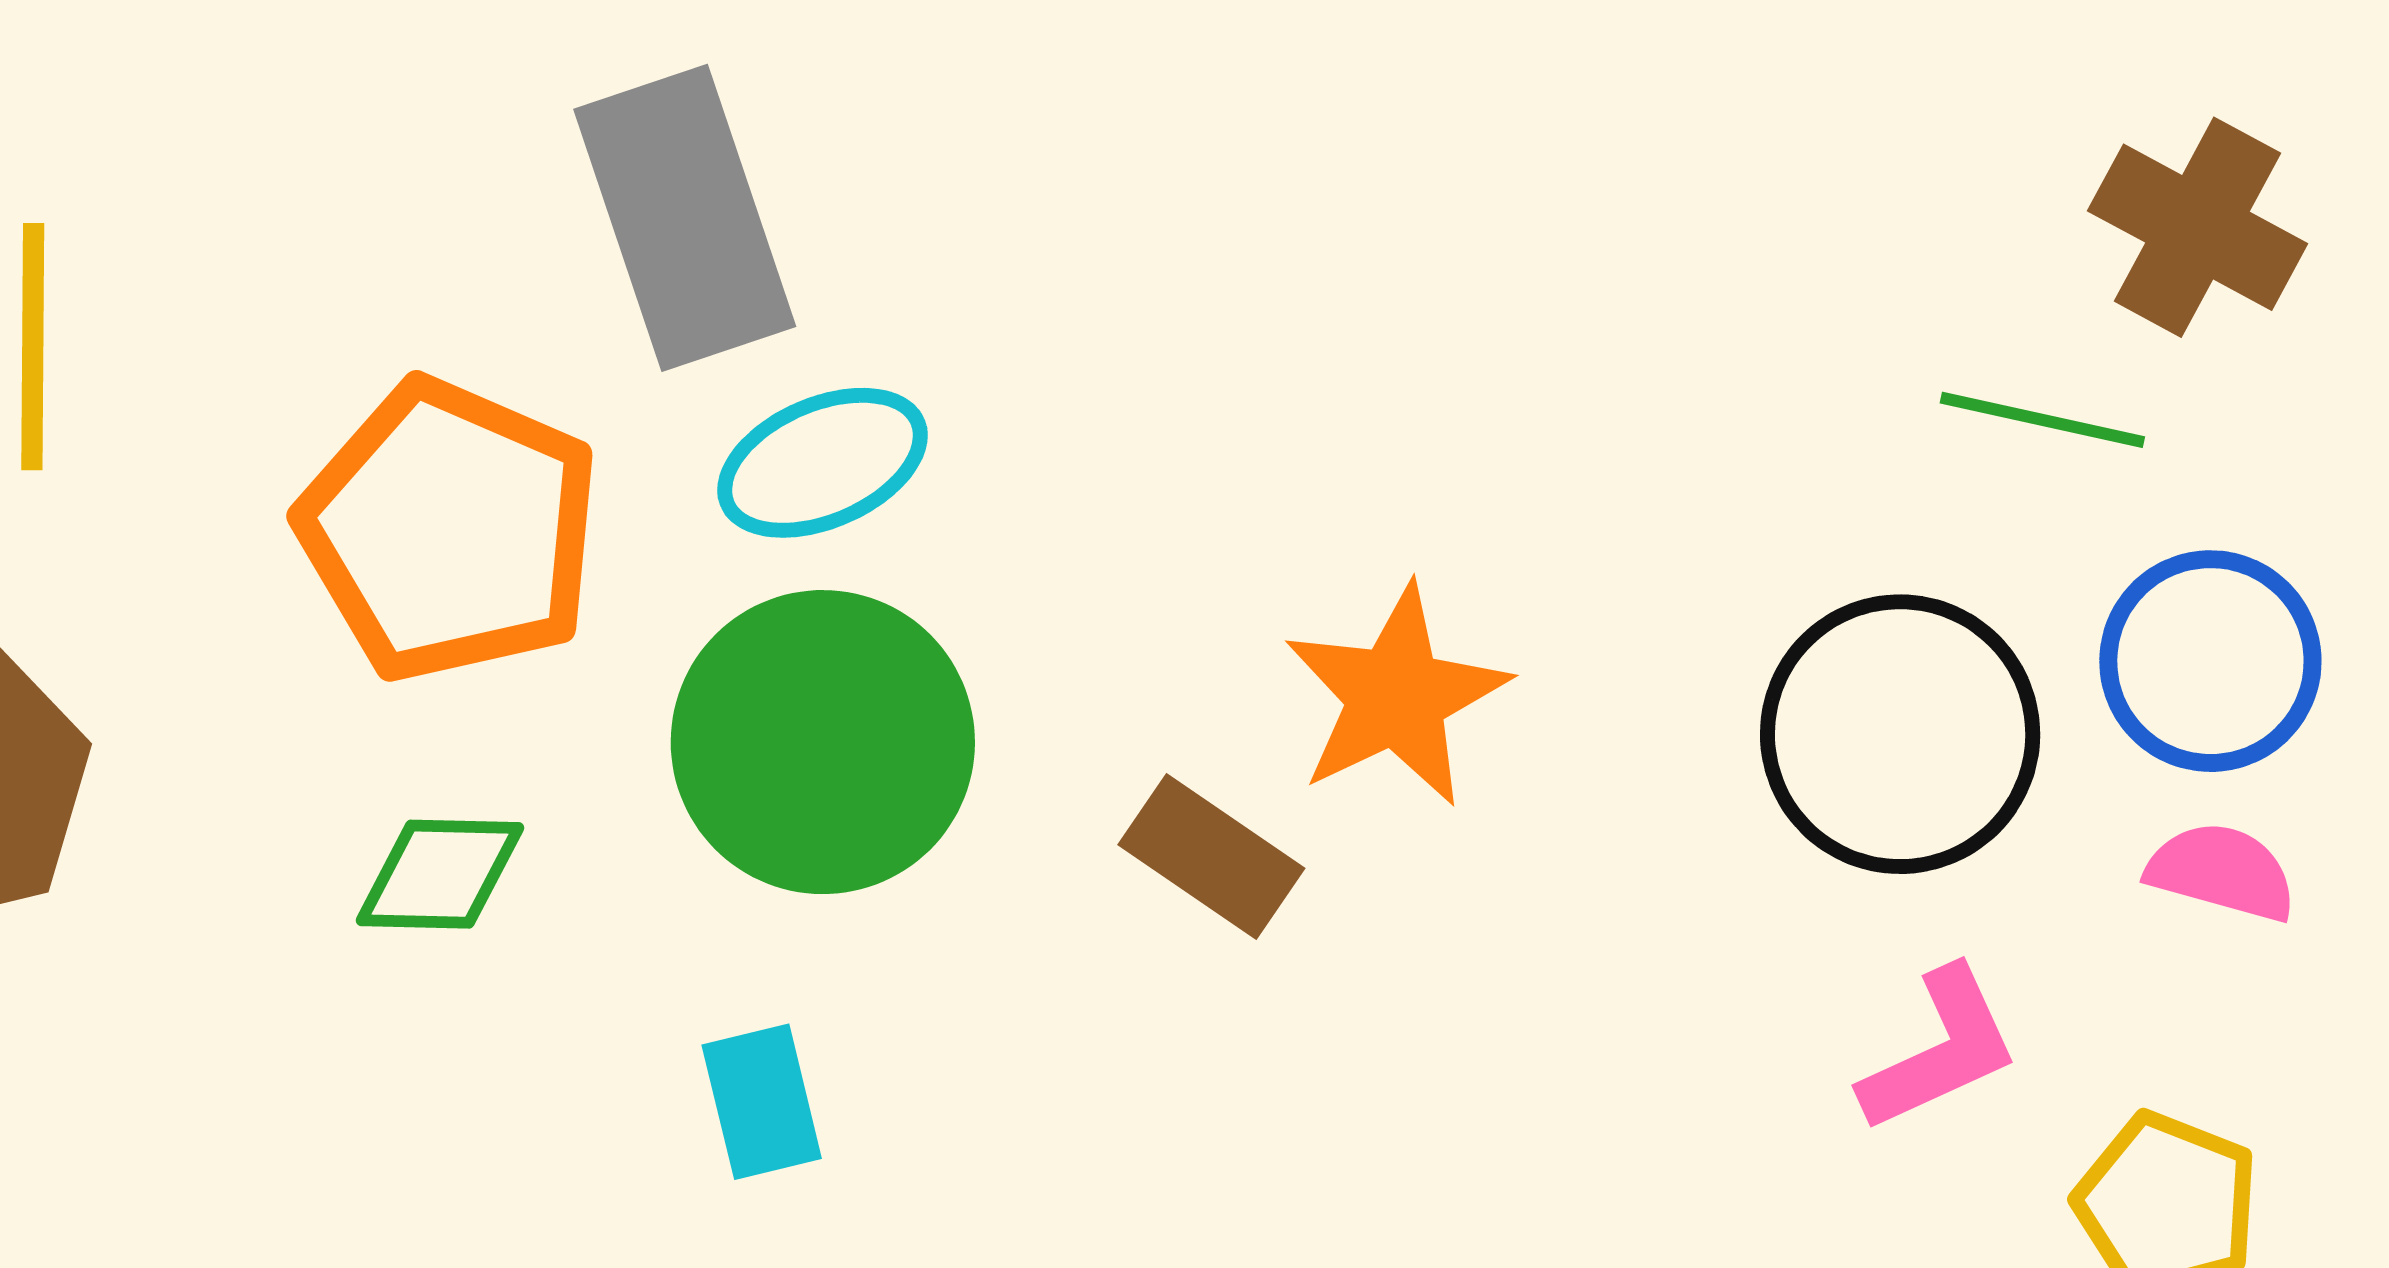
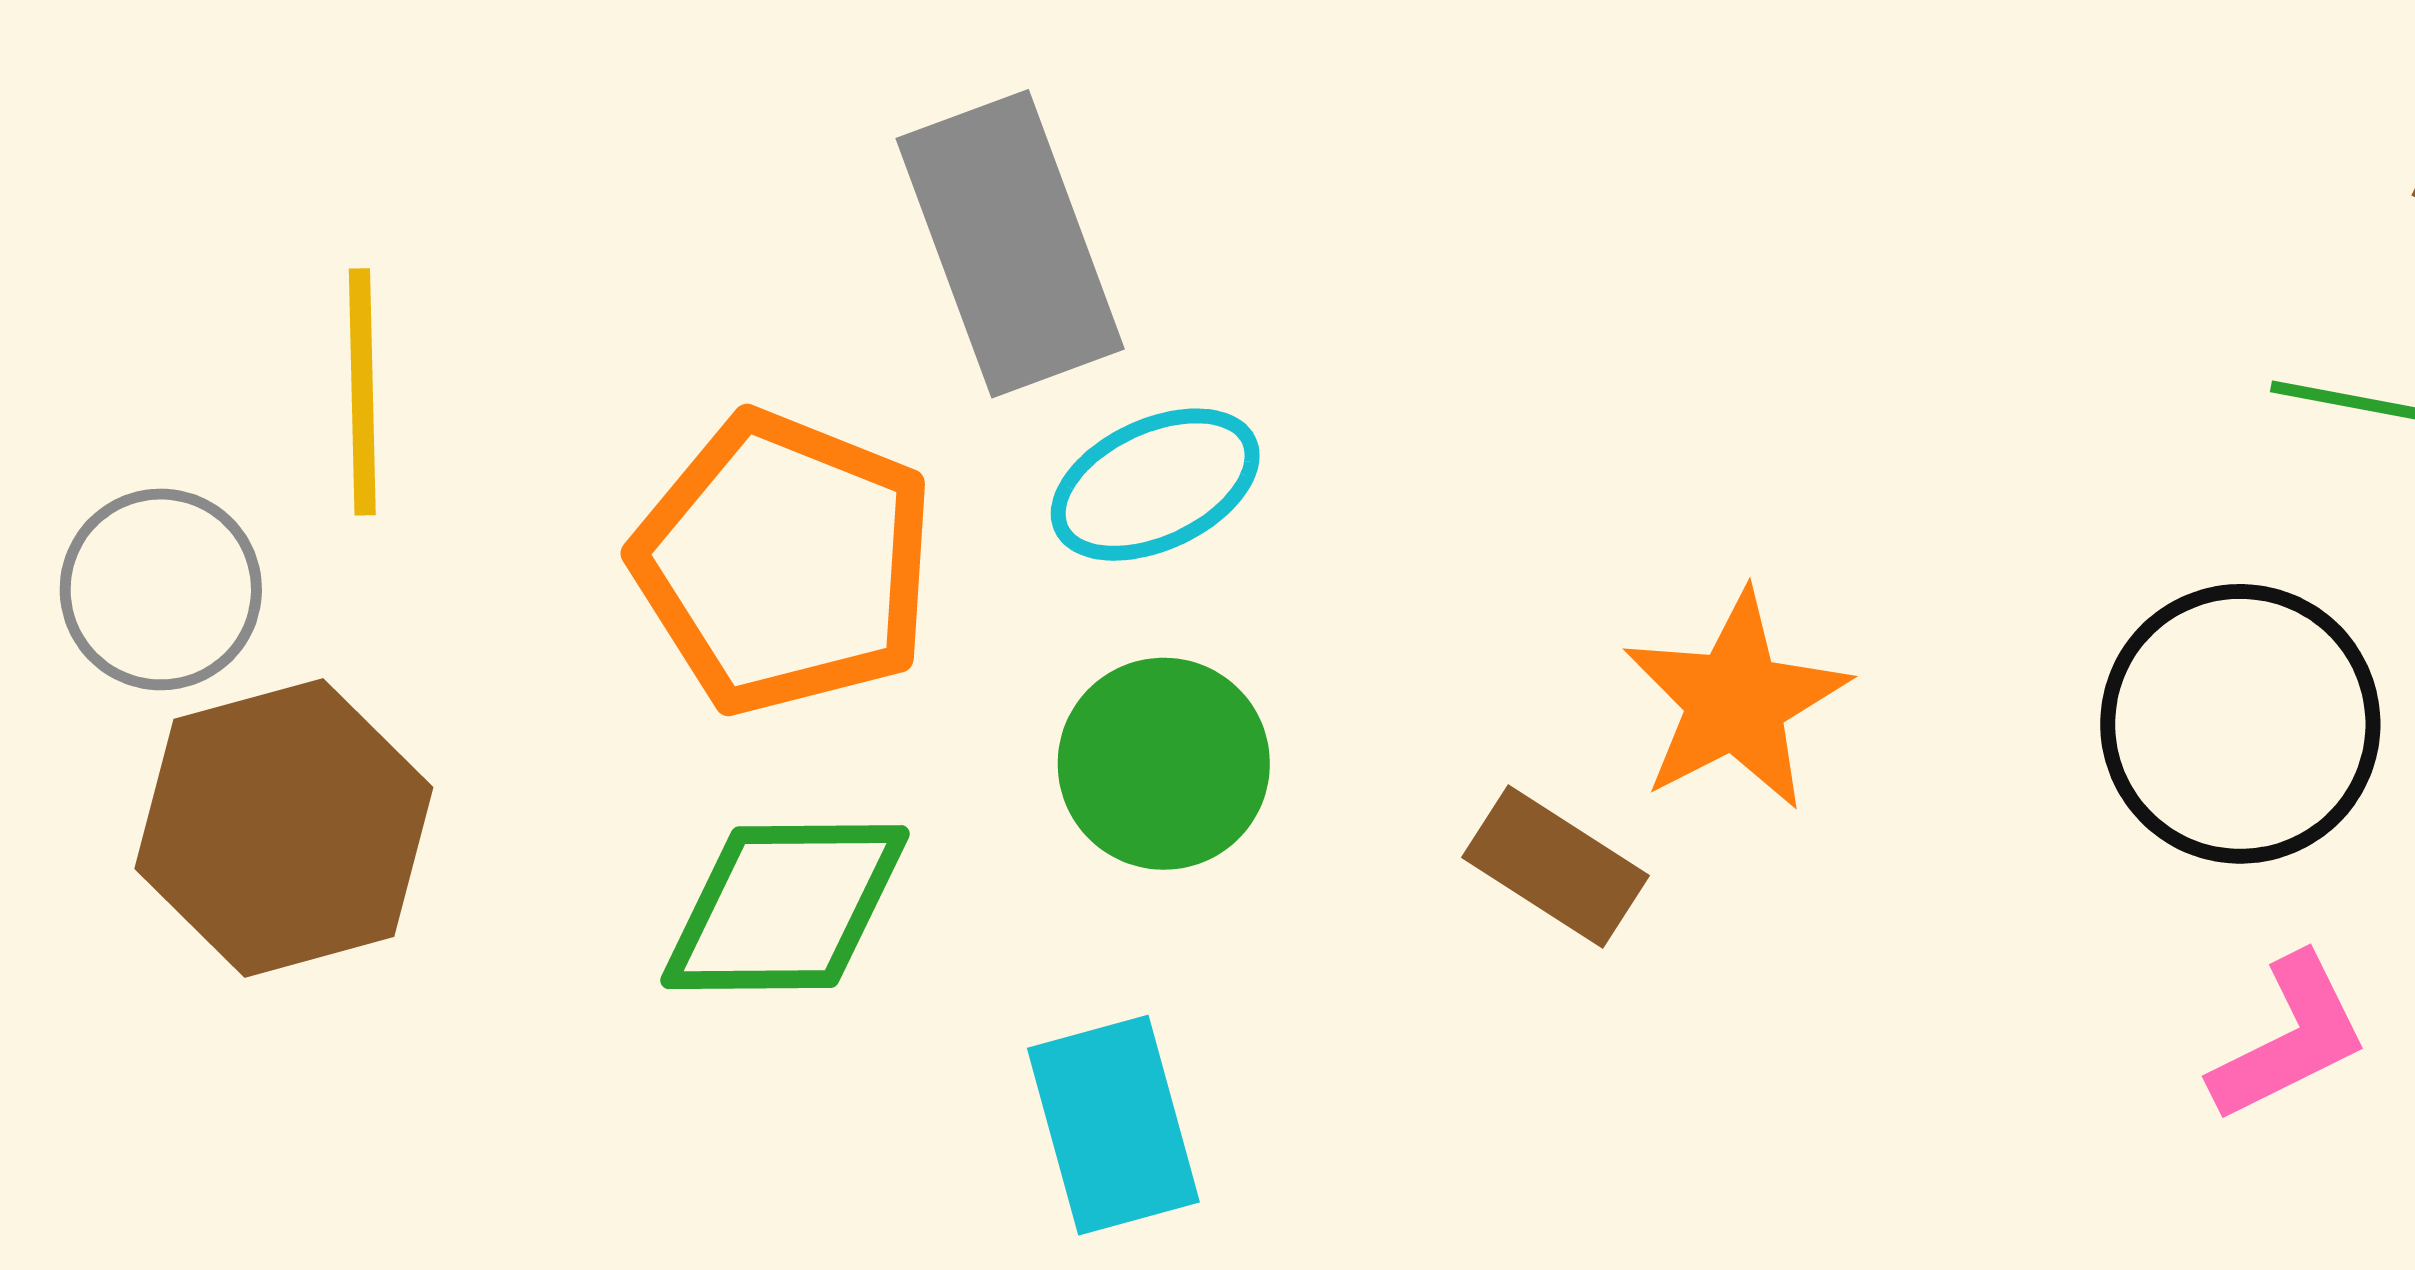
green circle: (823, 742) -> (1164, 764), size x0.7
green diamond: (440, 874) -> (785, 907), size x1.5
cyan rectangle: (762, 1102) -> (1113, 1125), size x1.4

